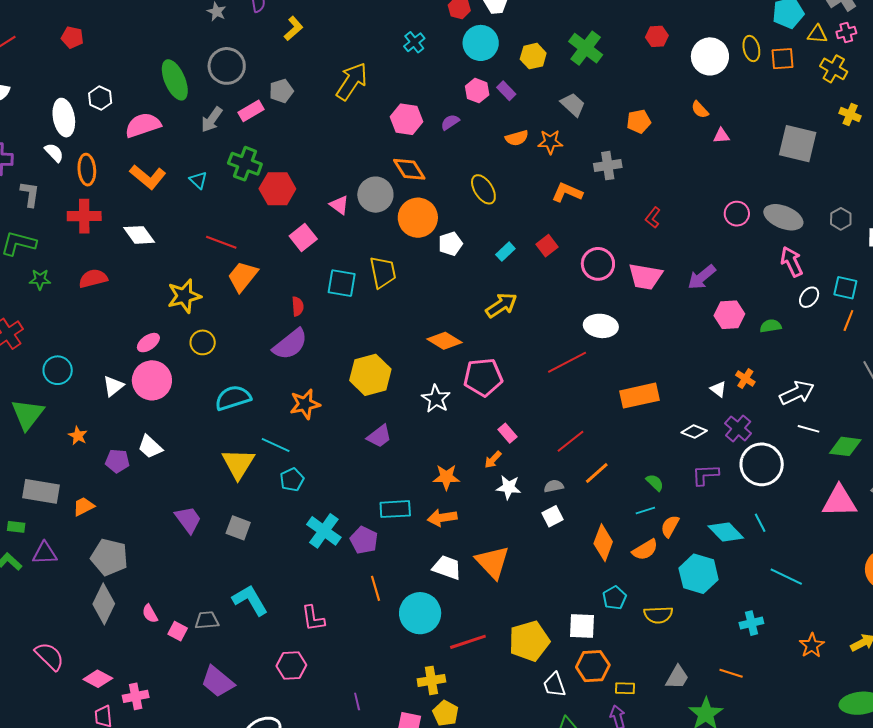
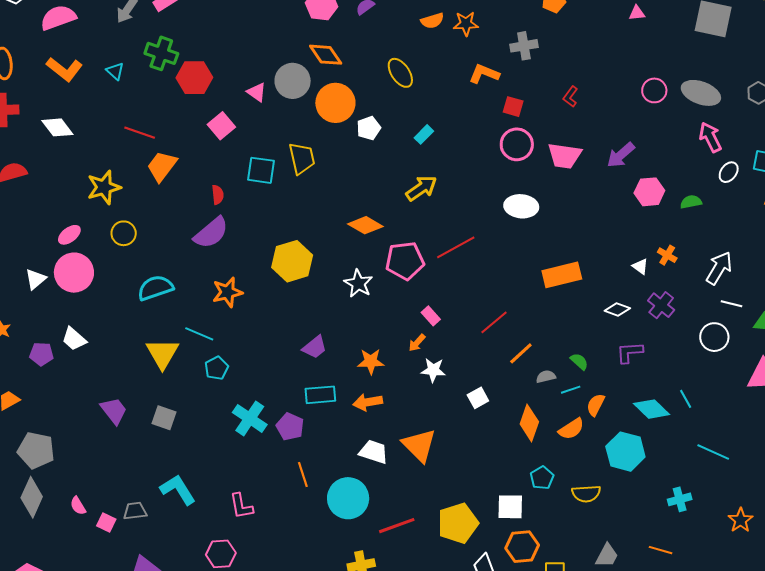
red square: (547, 246) -> (513, 107), moved, turned -35
red line: (567, 362) -> (456, 247), moved
white arrow: (797, 393) -> (719, 268), turned -32
purple trapezoid: (379, 436) -> (315, 347), moved
white circle: (762, 464) -> (714, 337), moved, size x0.7
gray semicircle: (554, 486) -> (546, 377), moved

